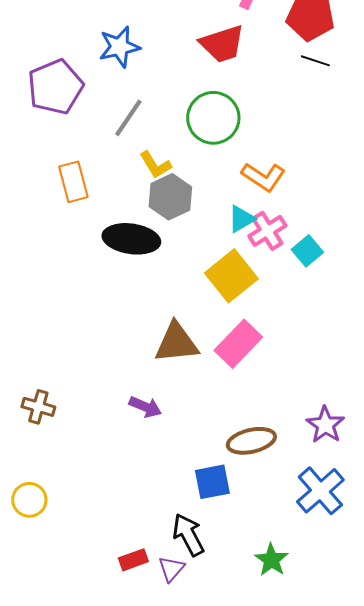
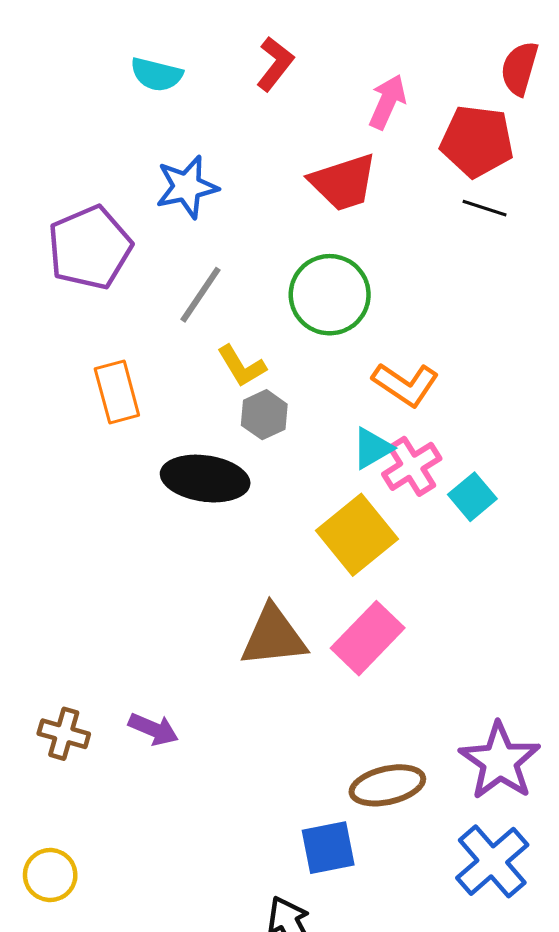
gray hexagon: (170, 197) -> (264, 415), size x0.7
purple arrow: (145, 407) -> (153, 729), moved
purple star: (325, 425) -> (500, 761), size x1.4

